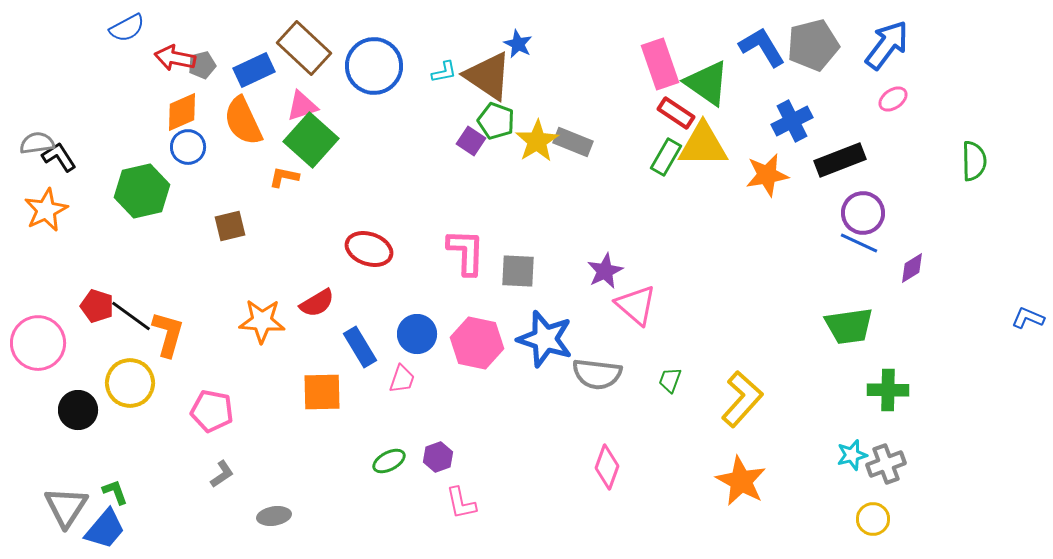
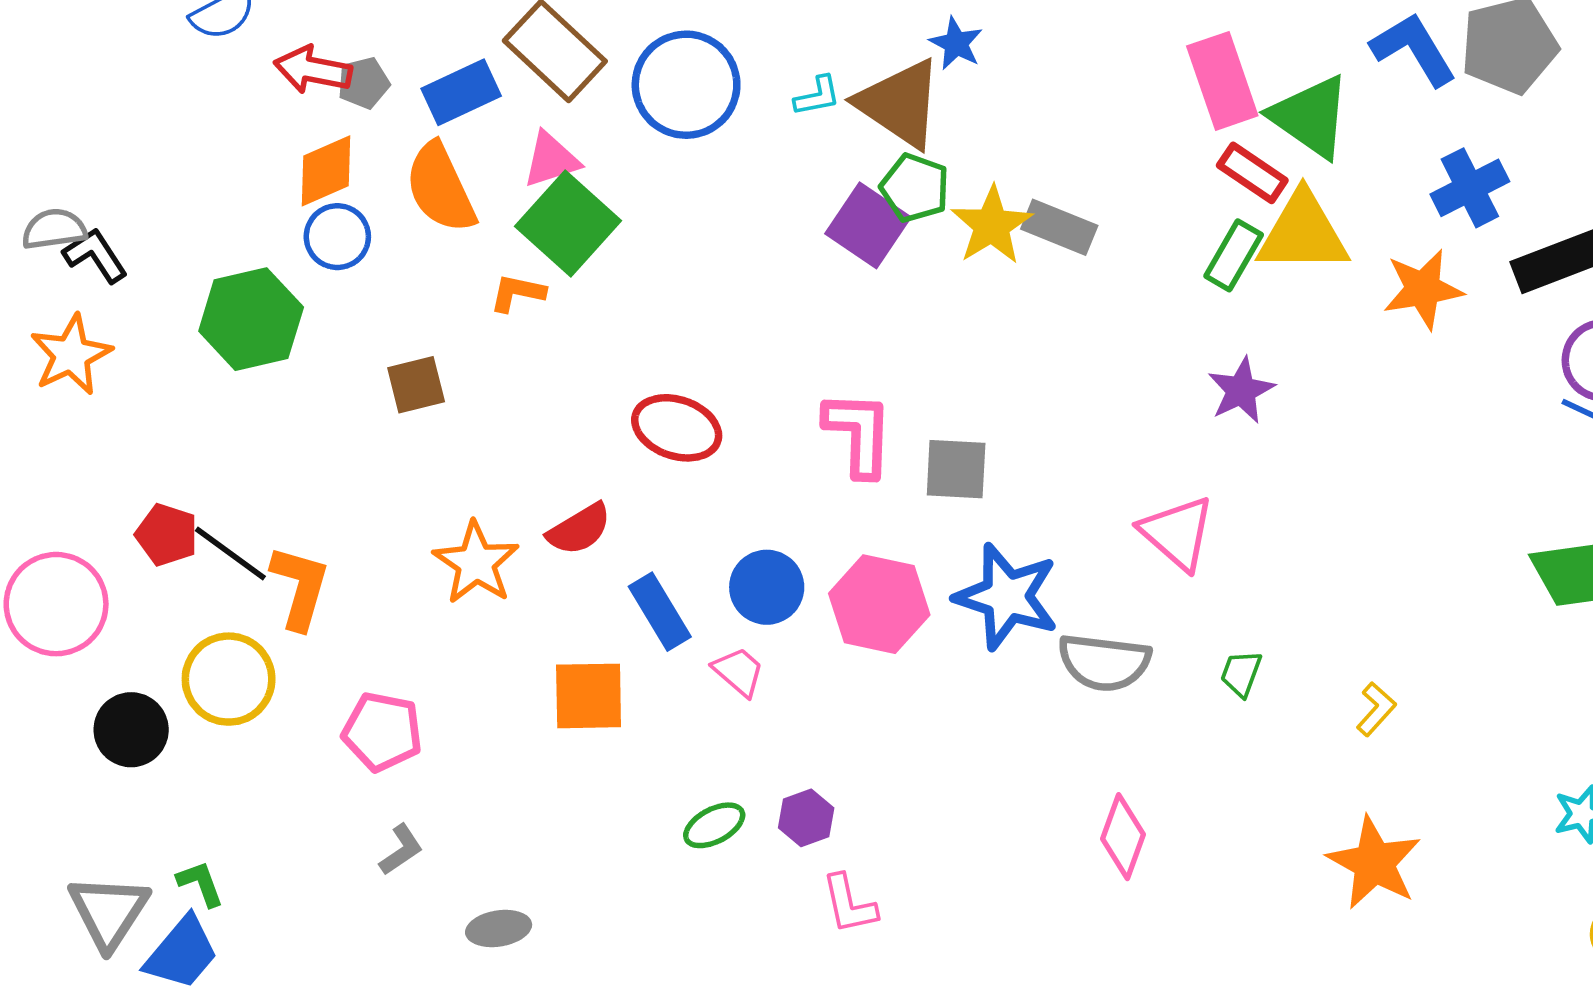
purple square: (471, 141) -> (868, 225), size x1.5
purple star: (605, 271) -> (1241, 390), moved
orange star: (262, 321) -> (476, 563), turned 30
pink trapezoid: (402, 379) -> (739, 672), turned -68
yellow L-shape: (742, 399) -> (1376, 709), size x0.5

